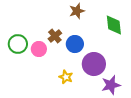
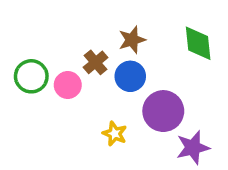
brown star: (77, 11) -> (132, 40), moved

